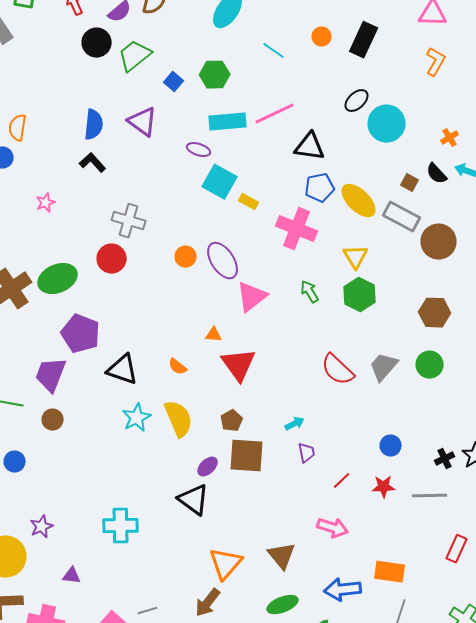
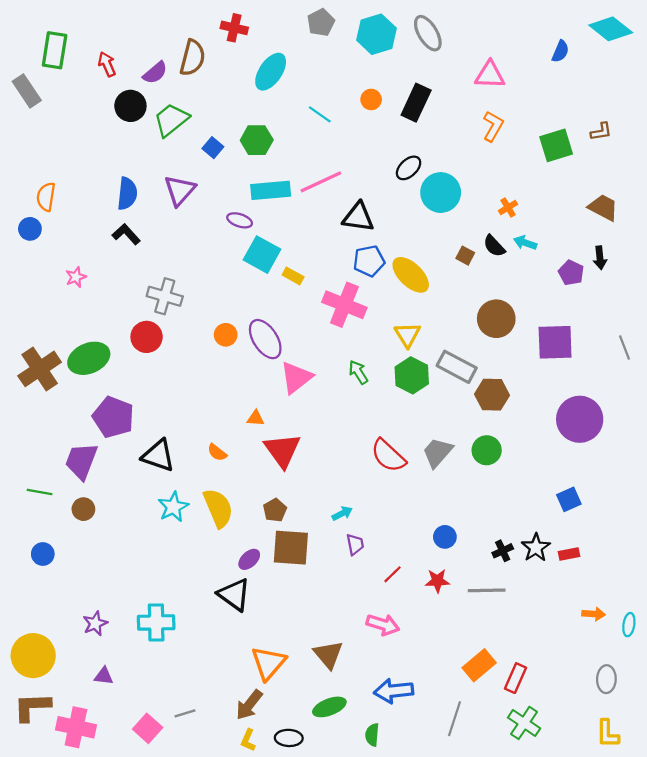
purple triangle: (143, 122) -> (180, 190), turned 36
gray rectangle: (402, 217) -> (457, 367), moved
purple star: (42, 527) -> (95, 624), moved
red rectangle: (457, 549) -> (515, 678), moved
orange rectangle: (390, 572) -> (479, 665), moved, turned -48

